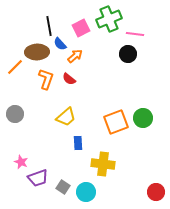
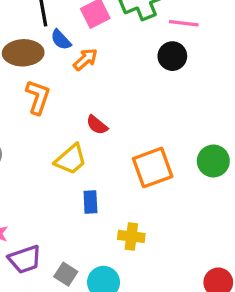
red semicircle: (69, 79) -> (97, 125), moved
green circle: (143, 118) -> (213, 161), moved
yellow cross: (103, 164) -> (131, 236), size x0.7

